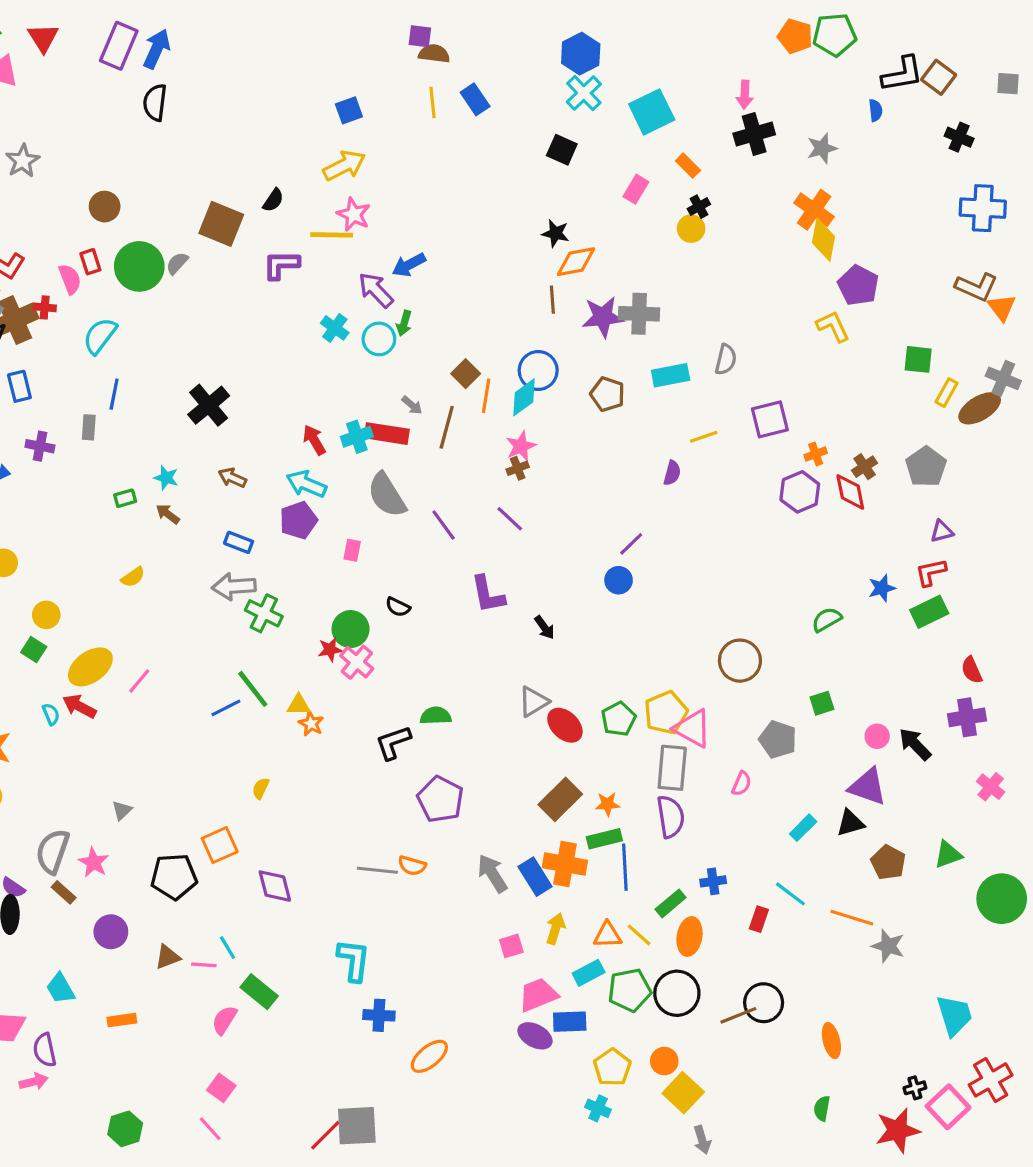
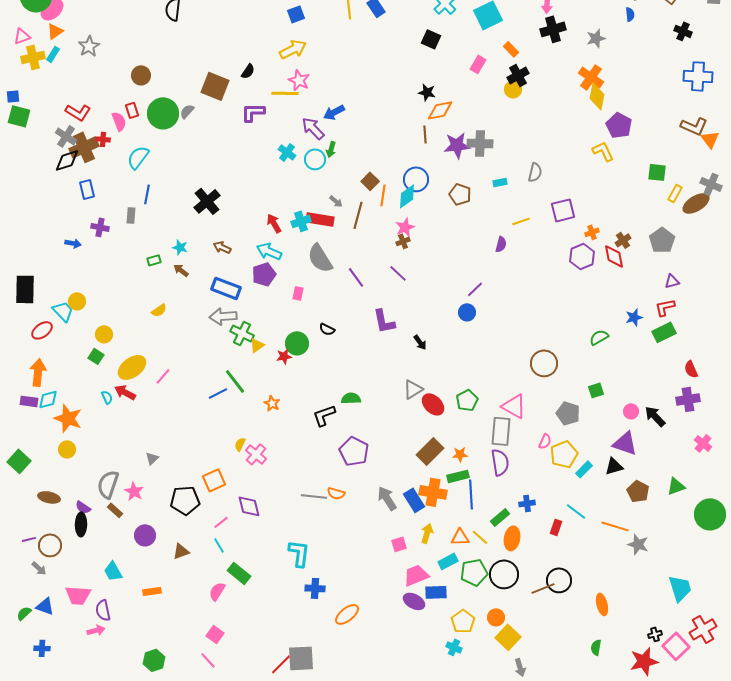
black cross: (699, 207) -> (518, 75), size x1.5
cyan rectangle: (671, 375) -> (500, 182), size x0.6
blue rectangle: (239, 542) -> (226, 288), size x1.6
pink cross: (357, 662) -> (256, 454), moved
yellow triangle: (299, 705) -> (257, 345), moved, turned -35
yellow pentagon: (666, 713) -> (564, 454), moved
pink line: (204, 965) -> (221, 522), moved, turned -42

